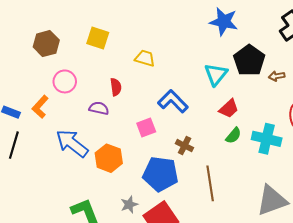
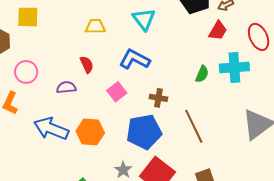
yellow square: (98, 38) -> (28, 17), moved
cyan triangle: (216, 74) -> (144, 19), moved
red semicircle: (116, 87) -> (87, 65), moved
red trapezoid: (229, 109) -> (218, 31), moved

